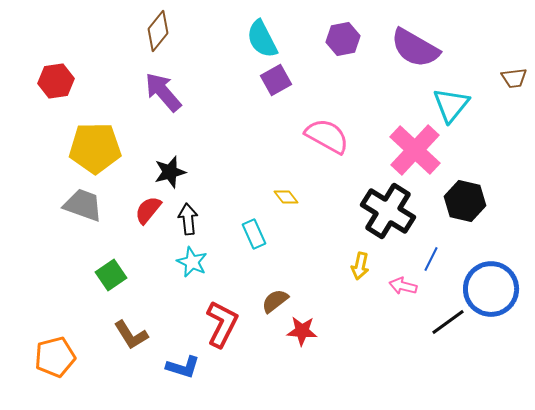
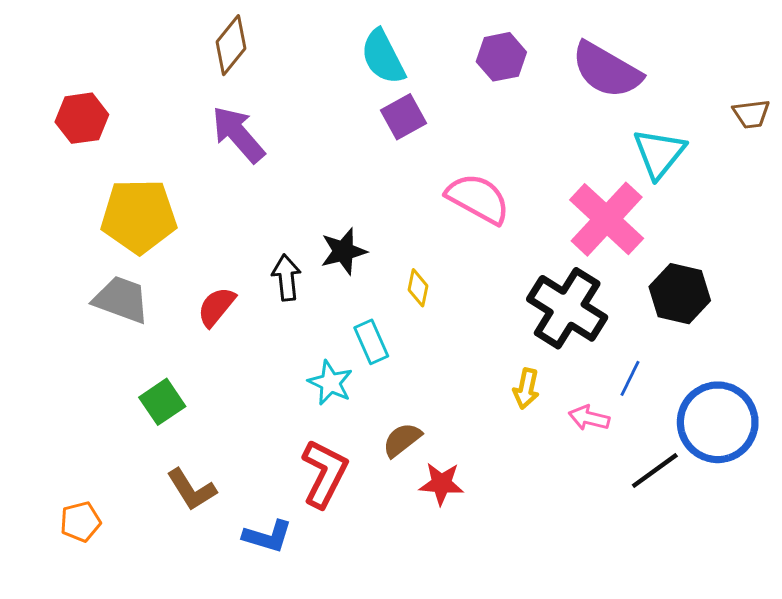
black star: (170, 172) -> (343, 251), moved
yellow diamond: (286, 197) -> (418, 288), turned 50
black arrow: (188, 219) -> (286, 278), moved
cyan star: (192, 262) -> (330, 383), moved
orange pentagon: (55, 357) -> (80, 522), size x0.7

